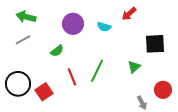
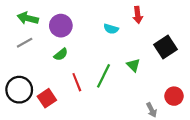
red arrow: (129, 14) -> (138, 15), turned -56
purple circle: (73, 24) -> (61, 26), moved
black square: (155, 44) -> (165, 47), turned -30
green triangle: (134, 67) -> (133, 65), moved, turned -32

